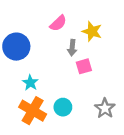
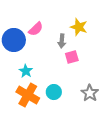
pink semicircle: (58, 23) -> (36, 29), moved

